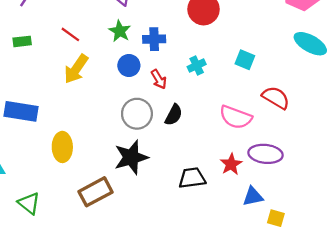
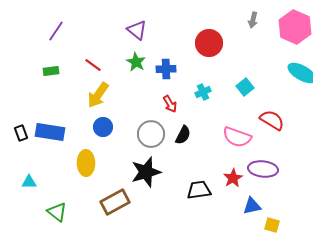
cyan square: (245, 60) -> (245, 87), turned 30
blue circle: (129, 65) -> (103, 127), moved

